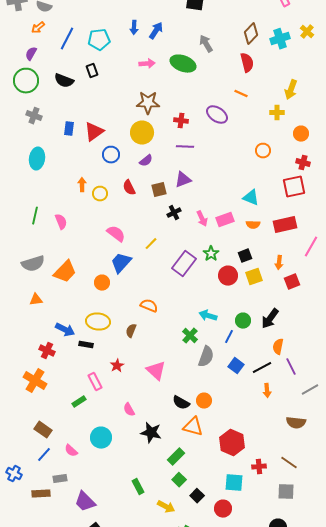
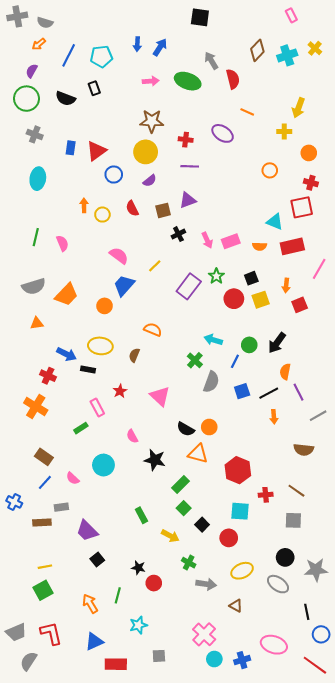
red semicircle: (247, 63) -> (233, 79), moved
cyan triangle: (251, 198) -> (275, 222), moved
blue square: (236, 366) -> (242, 391), turned 35

